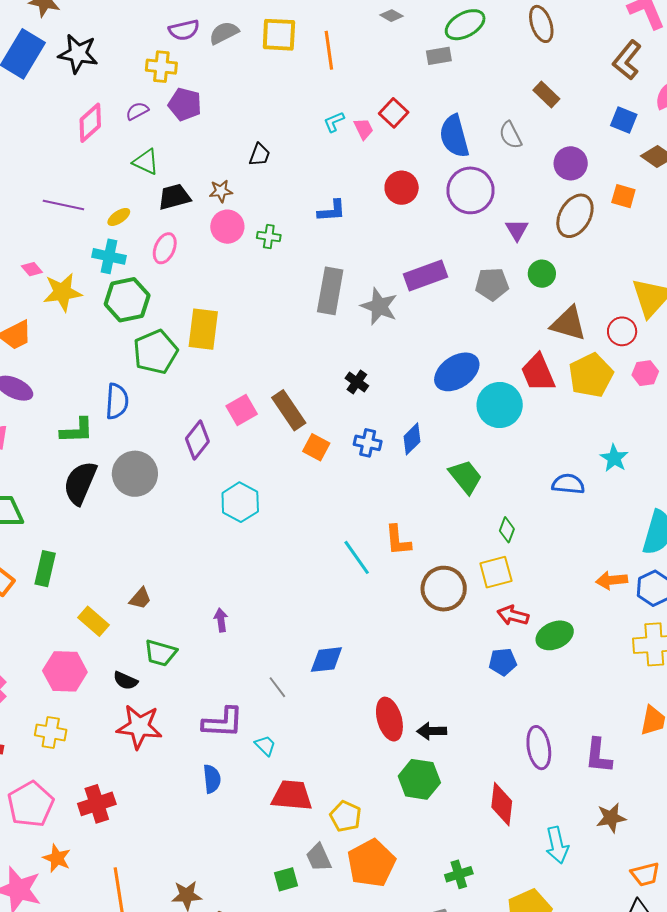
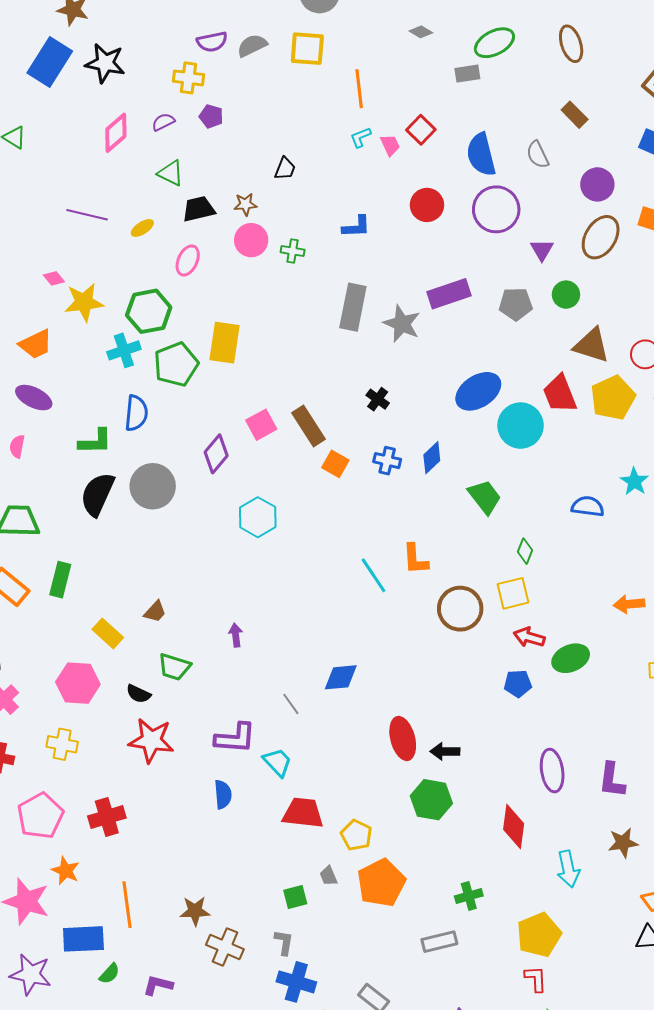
orange line: (329, 50) -> (359, 89), moved
purple pentagon: (185, 104) -> (211, 116), size x0.7
cyan cross: (109, 256) -> (124, 350), moved, turned -32
cyan trapezoid: (265, 745) -> (277, 762), size x1.4
gray trapezoid: (319, 857) -> (328, 876), size x0.7

